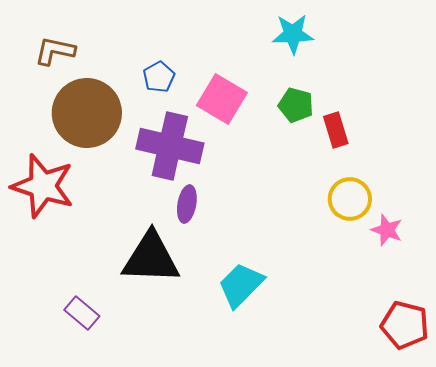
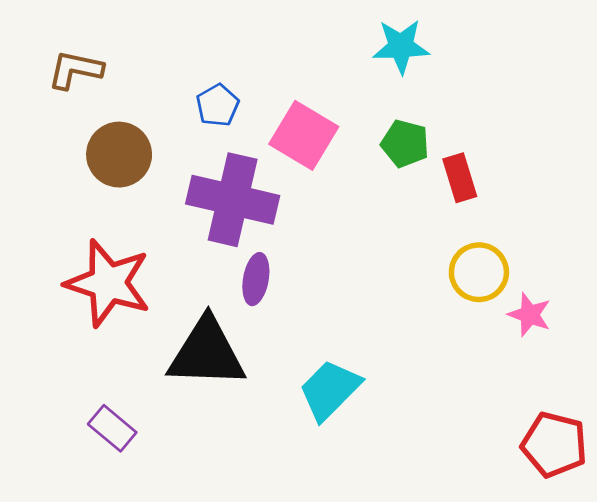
brown circle: (87, 113) -> (119, 155), size x0.7
red star: (43, 186) -> (108, 283), moved

